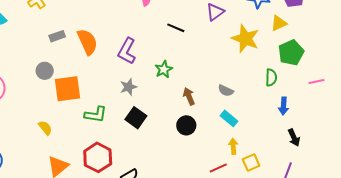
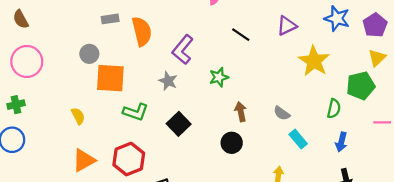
yellow triangle: (279, 23) -> (377, 58), moved, turned -30
gray star: (128, 87) -> (168, 81), moved, turned 30
cyan rectangle: (229, 118) -> (298, 139), moved

